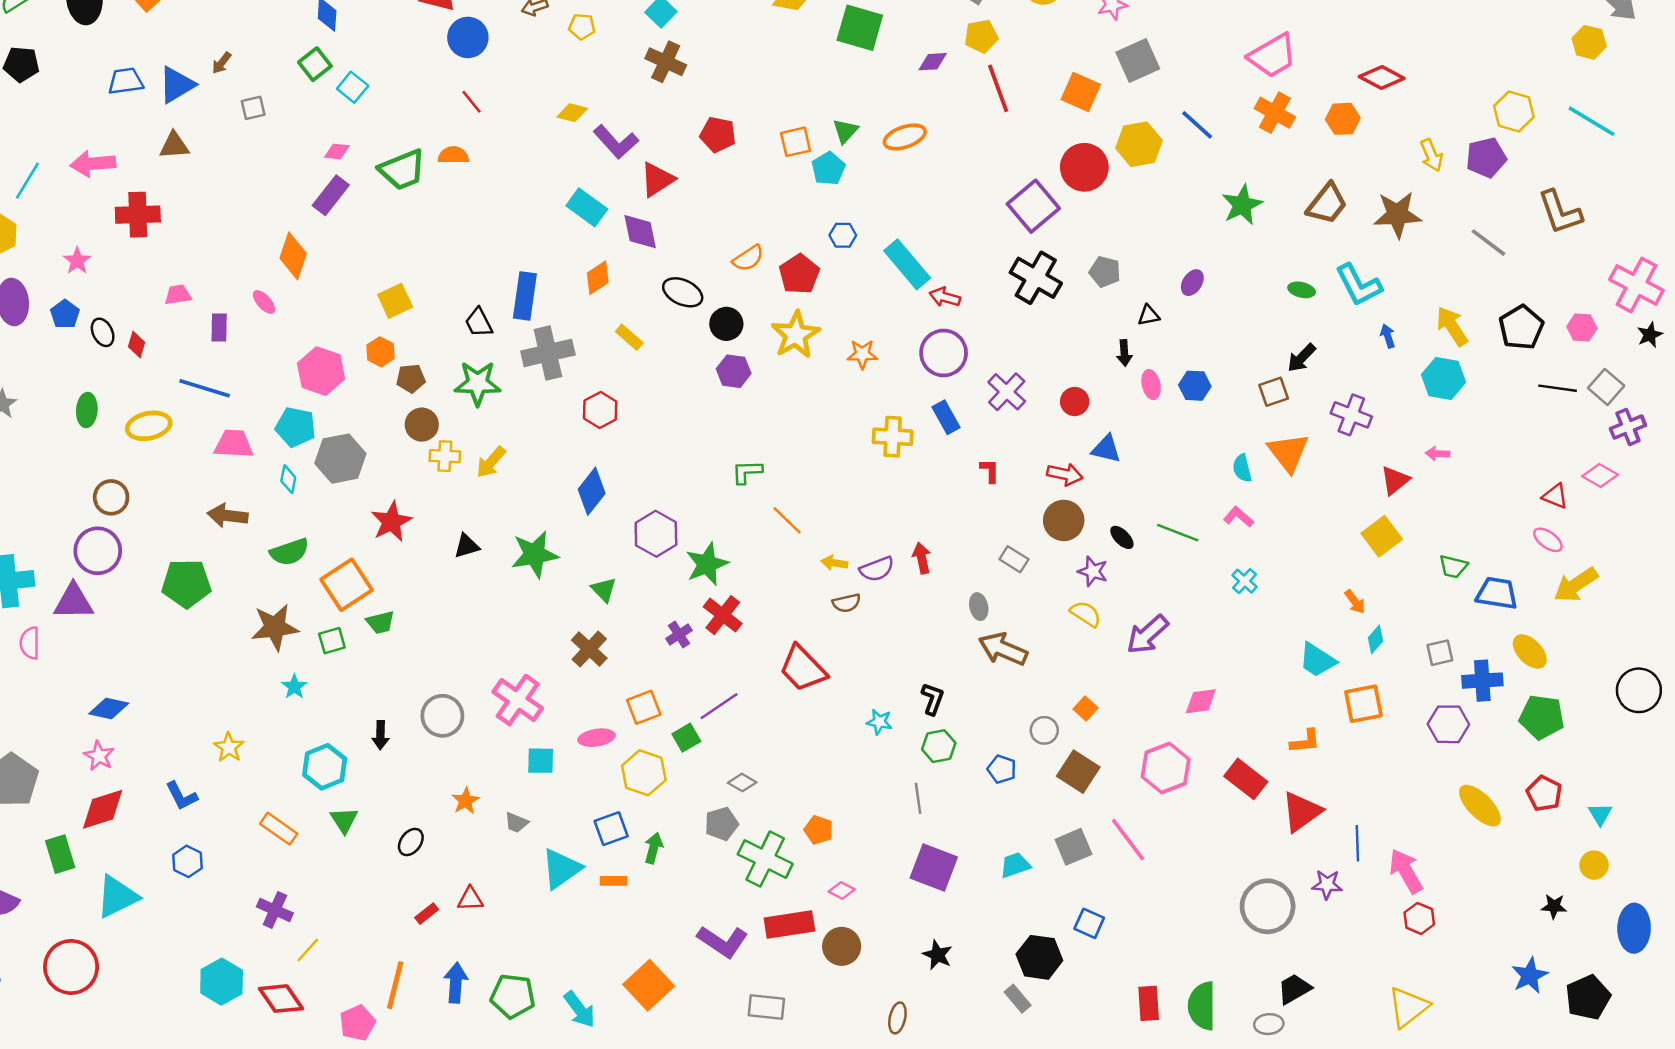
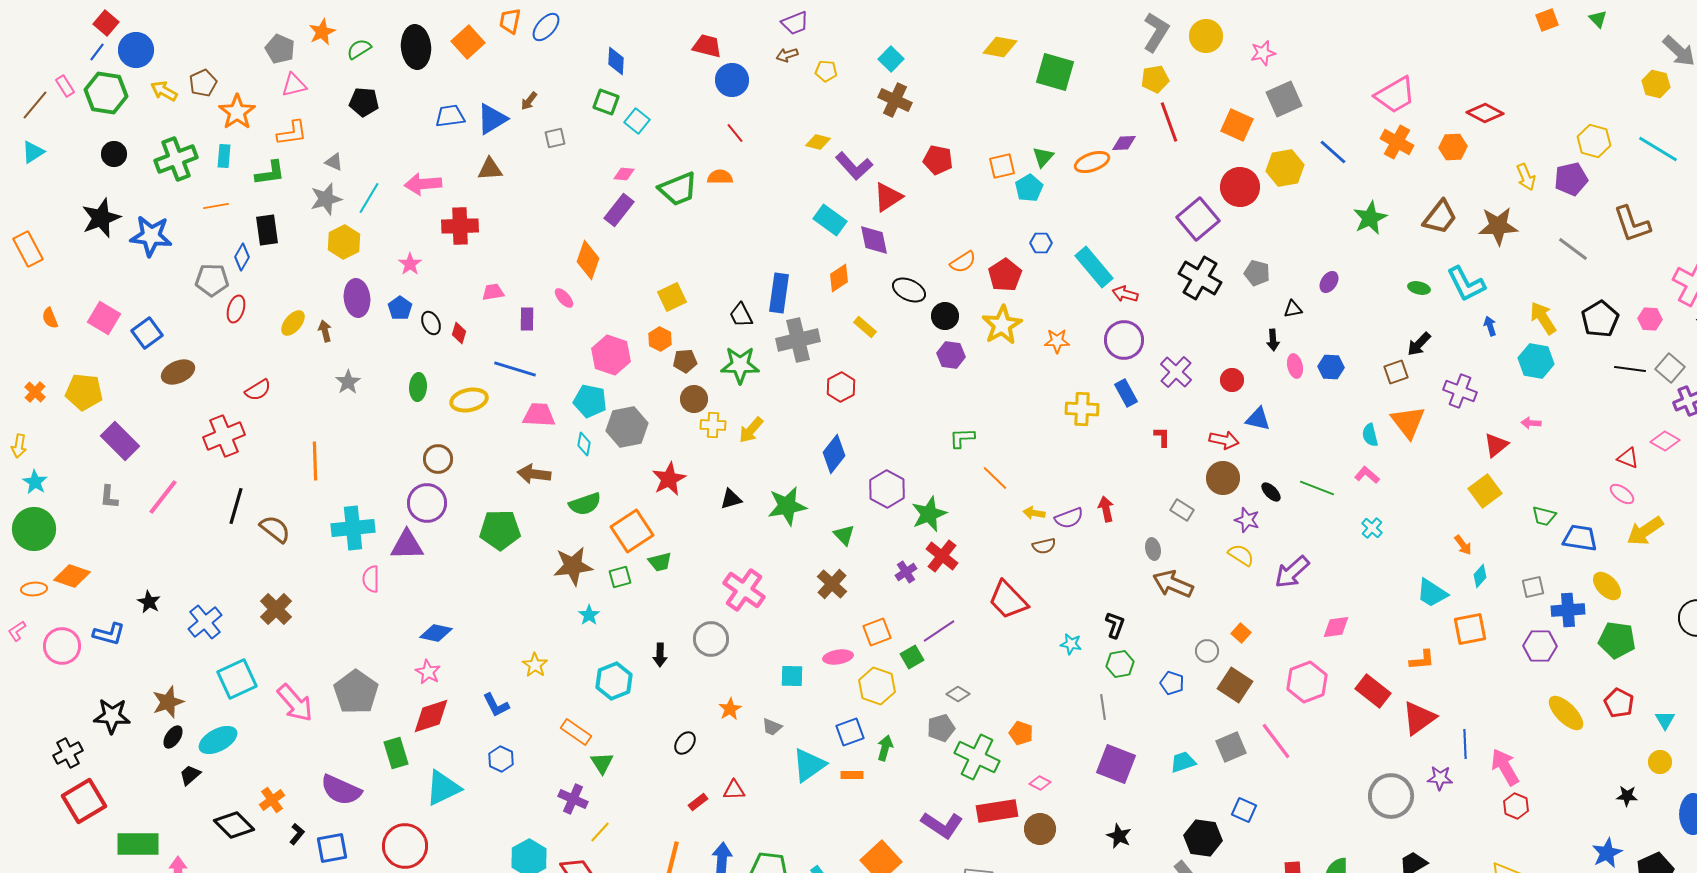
purple diamond: (933, 62) -> (1124, 143), moved
green square: (315, 64) -> (606, 102), turned -32
pink cross: (518, 700) -> (744, 590), moved
green triangle: (344, 820) -> (602, 763), moved

